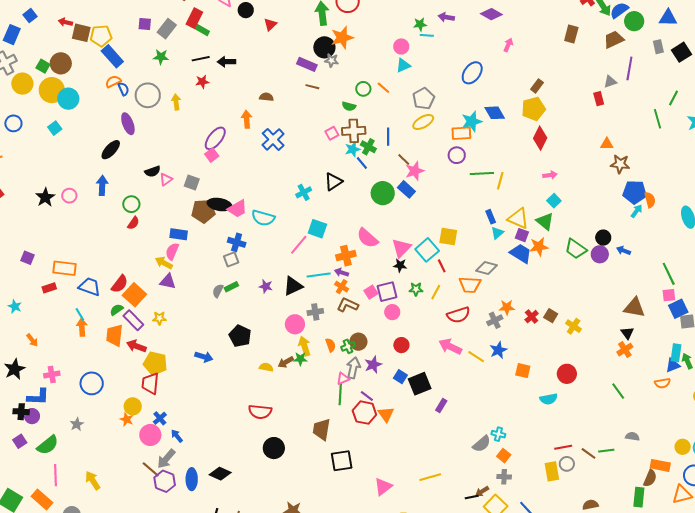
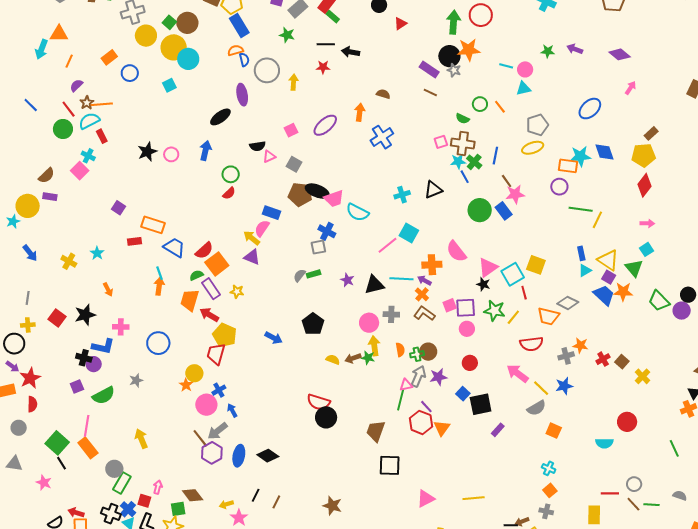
cyan line: (427, 35) -> (506, 66), moved
pink square: (212, 155) -> (291, 130), moved
green star: (416, 289) -> (494, 311), size x1.5
orange square: (523, 371) -> (554, 431), moved
gray semicircle: (482, 444) -> (536, 408), moved
black circle: (274, 448) -> (326, 417), moved
gray circle: (567, 464) -> (634, 484), moved
pink line: (55, 475) -> (87, 426), moved

